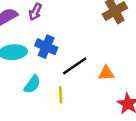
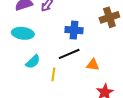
blue cross: (46, 47) -> (74, 30), moved, turned -30

